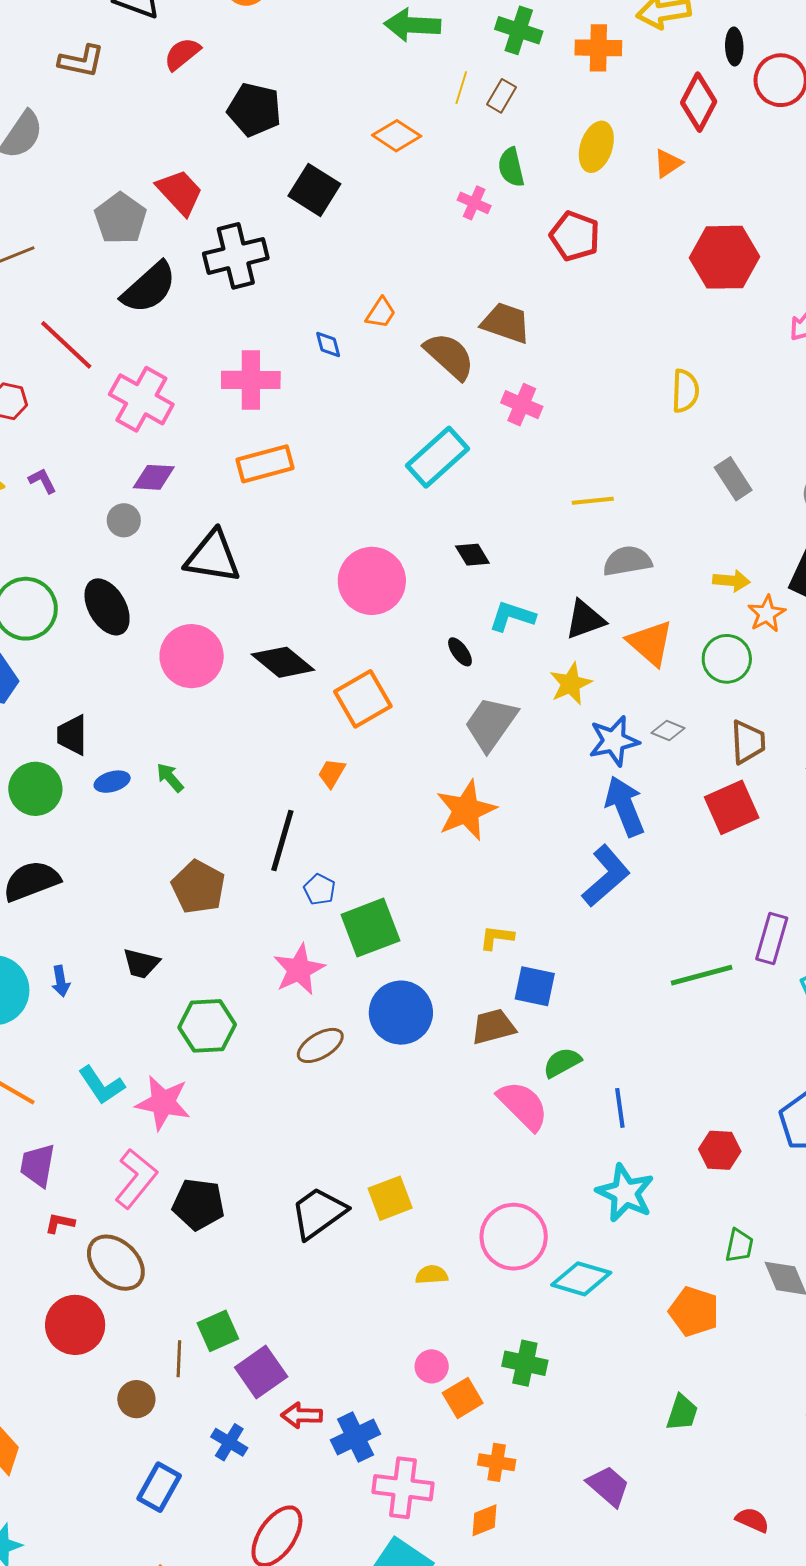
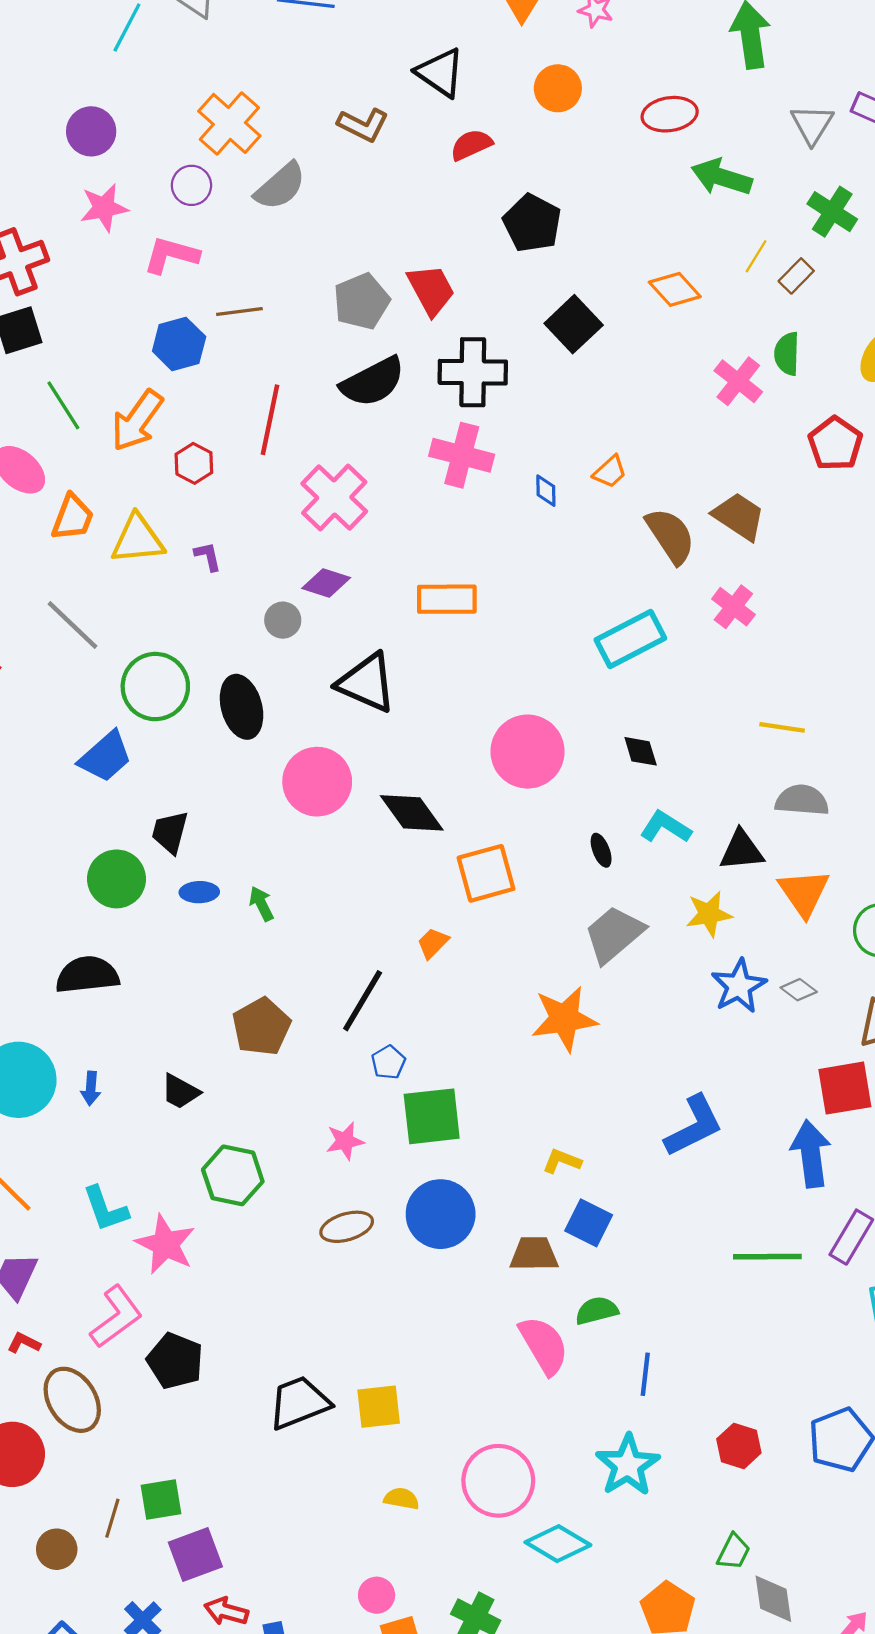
pink cross: (474, 203) -> (738, 381), size x1.4
red line: (66, 345) -> (270, 420), turned 44
pink cross: (251, 380) -> (462, 455), moved
blue star: (614, 741) -> (739, 986), turned -30
blue arrow: (625, 806) -> (811, 1154), moved
pink star: (299, 969) -> (345, 1141), size x0.7

